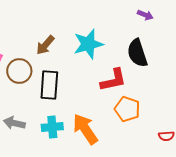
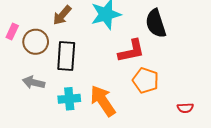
gray arrow: (14, 123) -> (34, 82), moved

